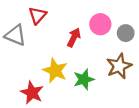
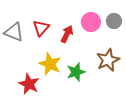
red triangle: (37, 15) -> (41, 28), moved
gray circle: (126, 33) -> (114, 21), moved

